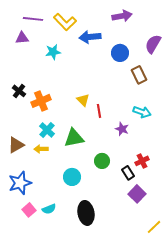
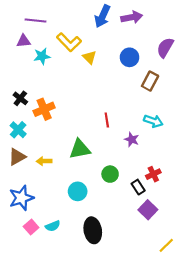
yellow L-shape: (65, 22) -> (69, 42), moved
blue arrow: (90, 37) -> (102, 16), moved, turned -60
cyan star: (53, 52) -> (42, 56), moved
brown rectangle: (139, 75) -> (150, 81), turned 54
yellow triangle: (83, 100) -> (90, 57), moved
cyan cross: (47, 130) -> (18, 130), moved

